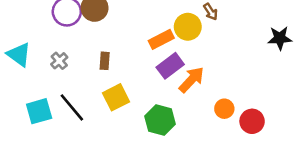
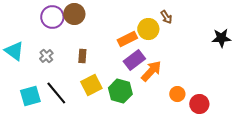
green hexagon: (160, 120) -> (120, 91), moved

